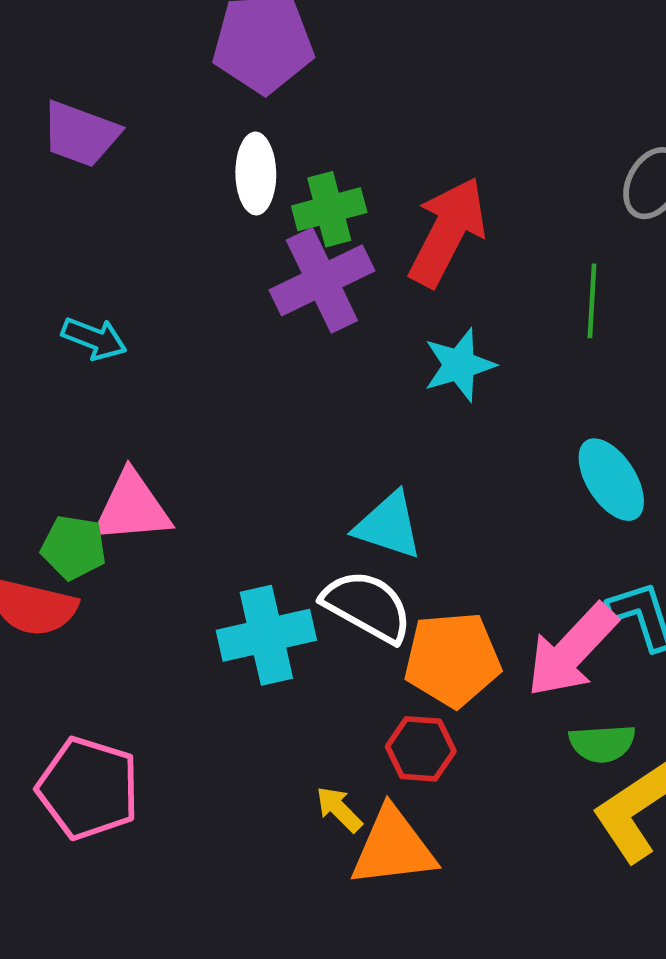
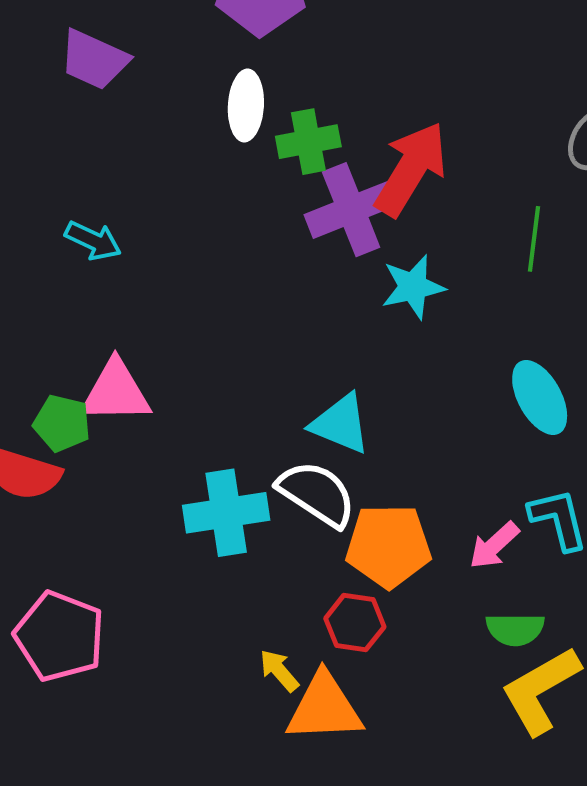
purple cross: (322, 280) -> (351, 210), moved
pink arrow: (572, 650) -> (494, 545), size x0.6

